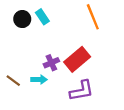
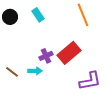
black circle: (22, 19) -> (10, 17), moved
purple L-shape: (82, 91) -> (90, 81), moved

